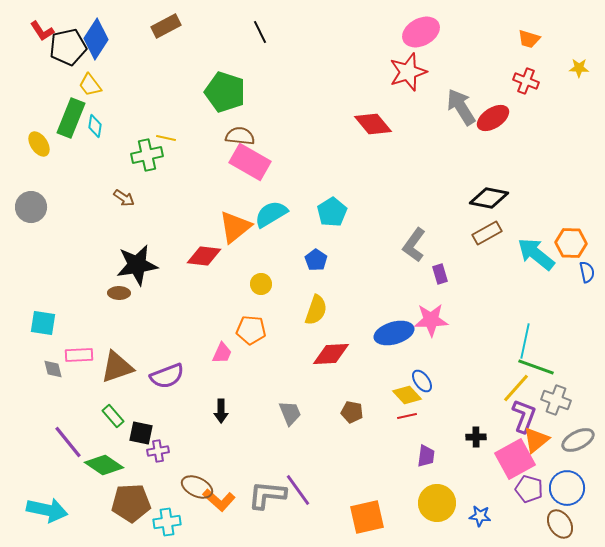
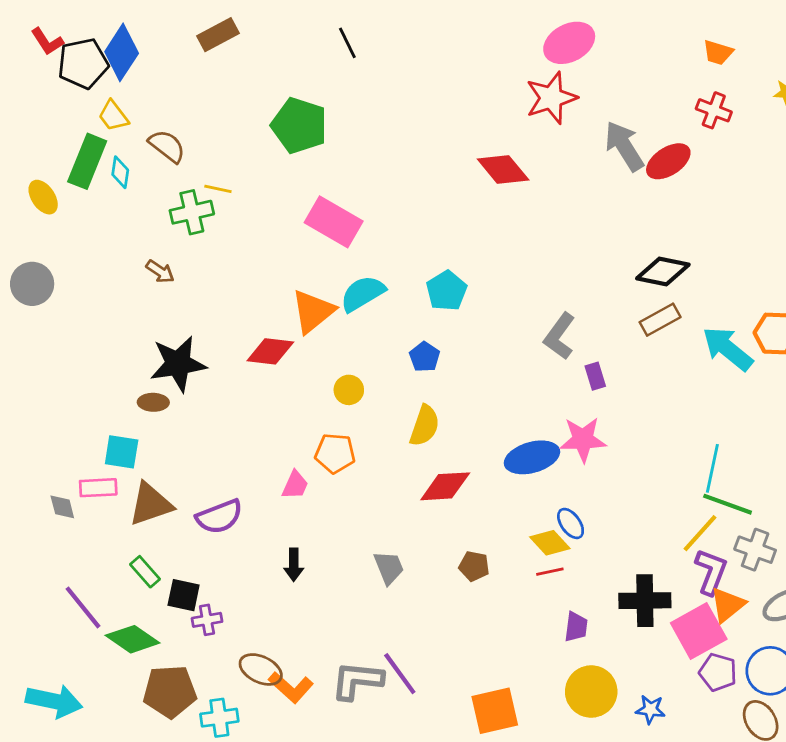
brown semicircle: (240, 136) -> (167, 146), moved, turned 32
cyan square: (43, 323) -> (122, 452), moved
black cross: (476, 437) -> (645, 601), size x1.8

